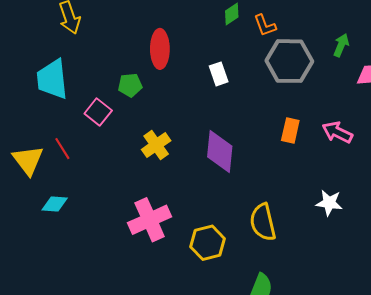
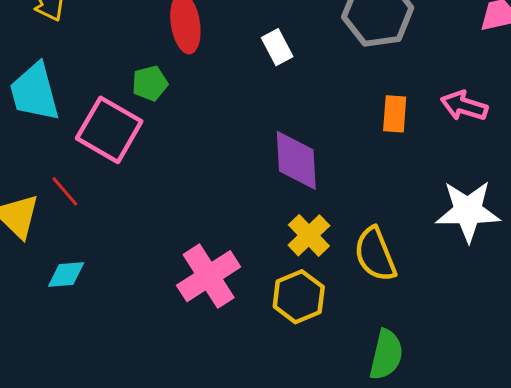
pink square: (98, 112) -> (109, 130), size x1.6
yellow cross: (156, 145) -> (309, 235), moved
white star: (329, 203) -> (468, 211), size x1.6

